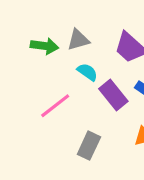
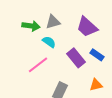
cyan semicircle: (87, 72) -> (49, 42), moved

